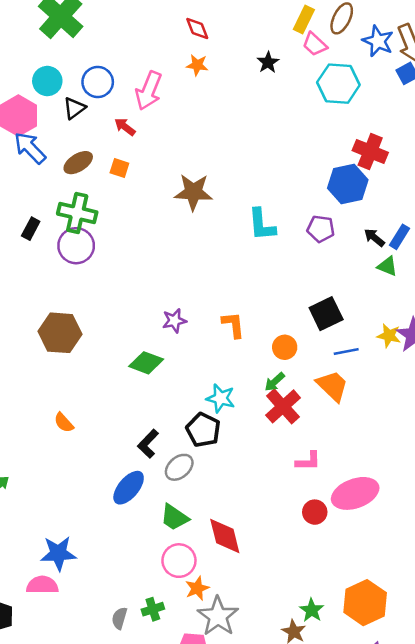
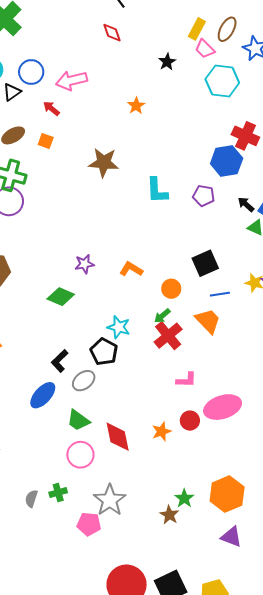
orange star: (197, 65) -> (136, 106), moved, turned 30
pink arrow: (149, 91) -> (71, 80), turned 52
orange L-shape: (233, 325) -> (131, 269), turned -55
orange star: (197, 588) -> (162, 431), moved

